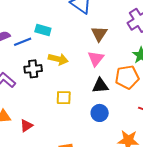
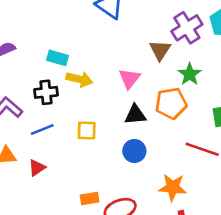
cyan rectangle: (43, 30) -> (57, 58), moved
brown triangle: (99, 34) -> (160, 50), moved
blue line: (23, 42) -> (42, 129), moved

